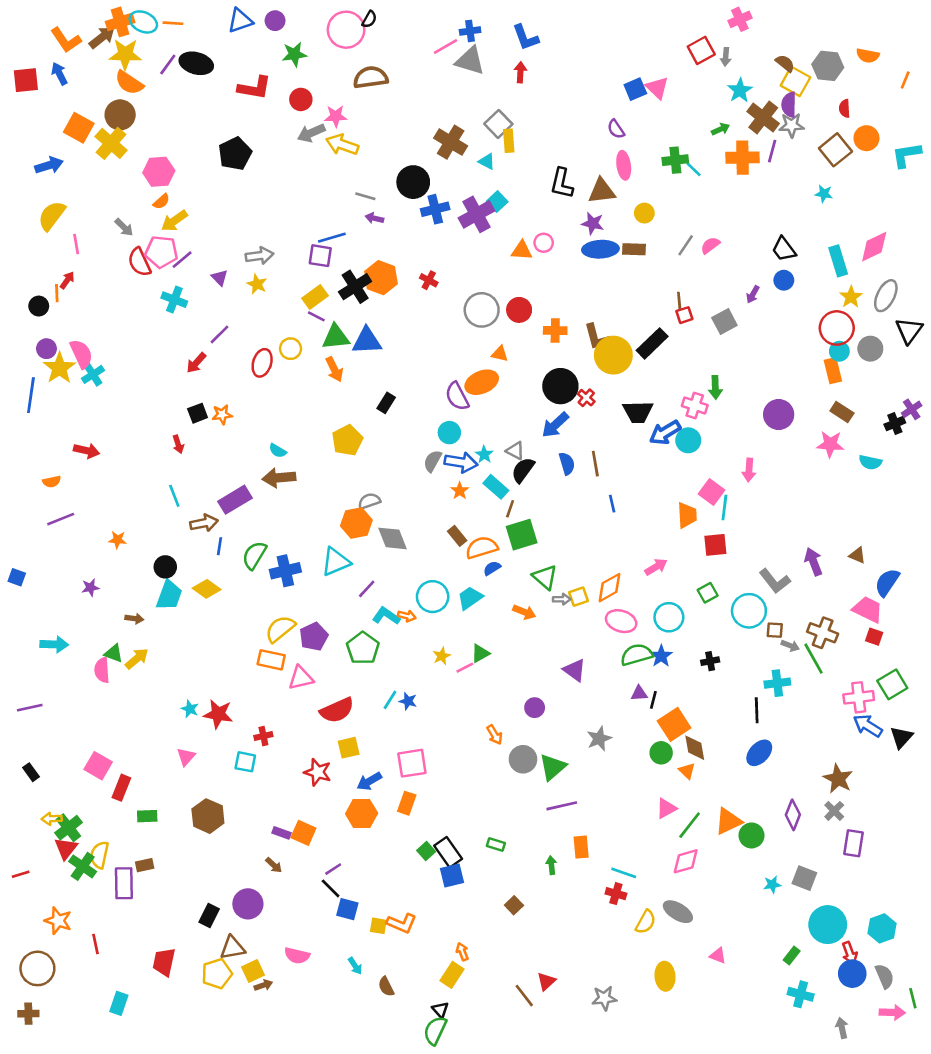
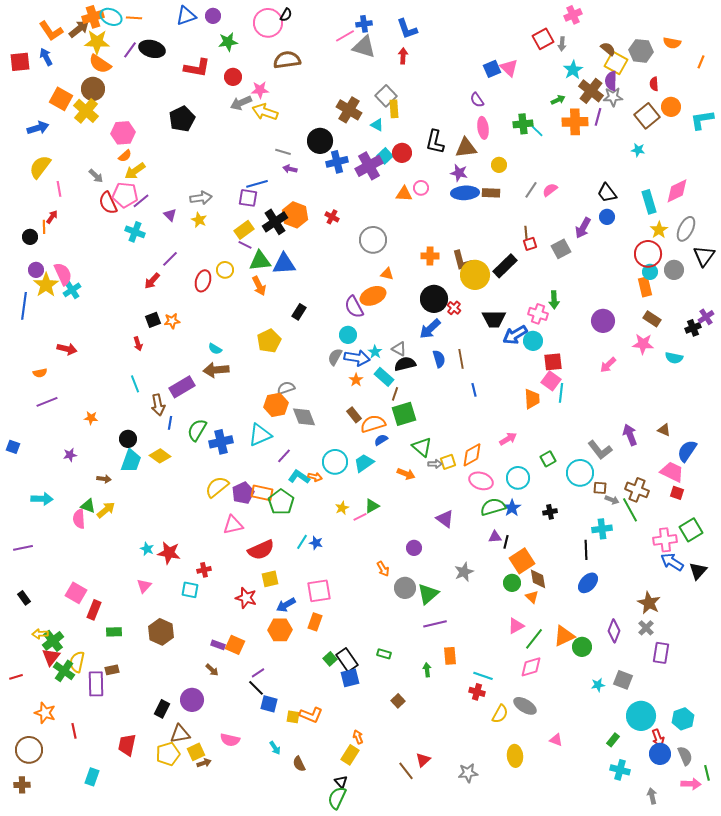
purple arrow: (753, 294) -> (583, 228), size x1.5
red circle: (519, 310) -> (402, 153), moved
black semicircle: (523, 470) -> (405, 364), turned 40
pink arrow: (749, 470) -> (608, 365), moved, turned 42
brown arrow: (204, 523) -> (158, 405), turned 90
red square: (715, 545) -> (553, 362), moved
orange rectangle: (271, 660) -> (262, 493), moved

